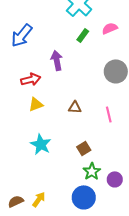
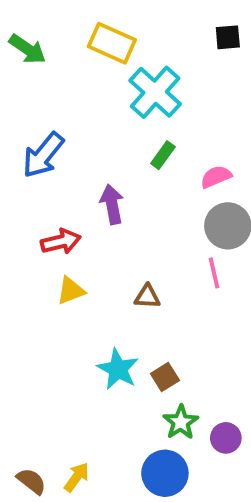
pink semicircle: (110, 28) -> (216, 177), moved
pink line: (109, 114) -> (214, 273), moved
cyan star: (41, 144) -> (118, 369), moved
brown semicircle: (16, 201) -> (31, 481), turned 63

